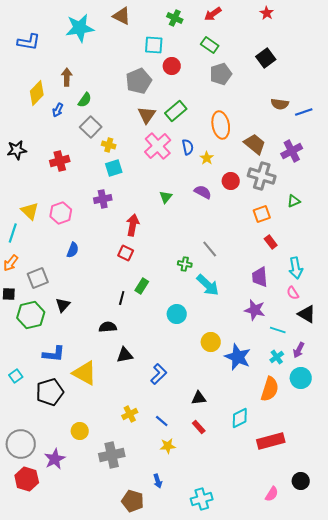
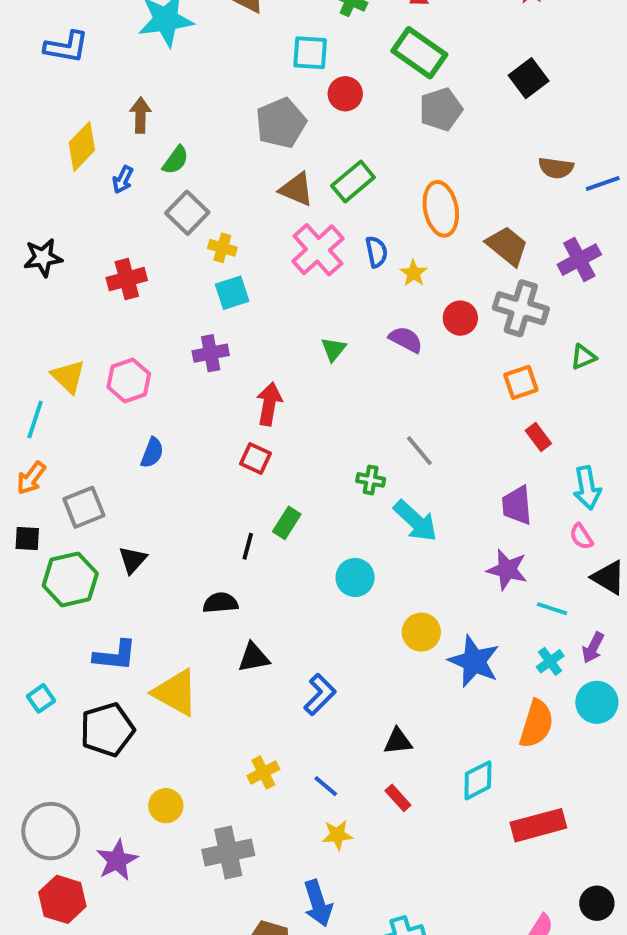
green rectangle: (210, 45) -> (419, 53), size x1.5
brown triangle: (147, 115) -> (296, 189), turned -42
blue arrow: (158, 481) -> (318, 903), size x1.6

